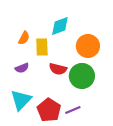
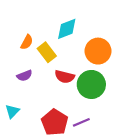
yellow rectangle: (42, 47) -> (47, 52), turned -36
cyan triangle: (21, 100) -> (12, 111), moved, size x0.6

